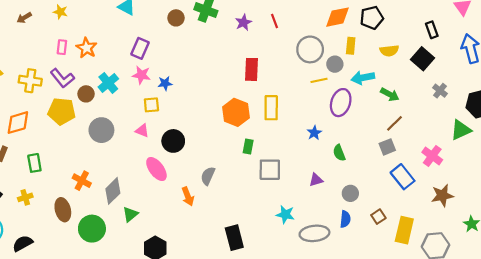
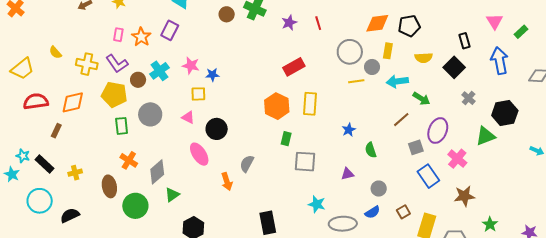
purple rectangle: (140, 48) -> (170, 30), moved
red rectangle: (251, 69) -> (294, 67), turned 55
purple ellipse: (341, 103) -> (438, 131), moved
brown line: (394, 123) -> (401, 120), moved
green rectangle: (34, 163) -> (122, 126), moved
blue semicircle: (345, 219) -> (372, 212), turned 49

